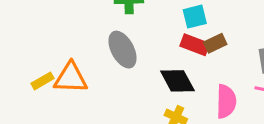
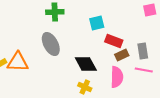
brown rectangle: (215, 43) -> (122, 55), moved
red rectangle: (195, 45) -> (114, 41), moved

